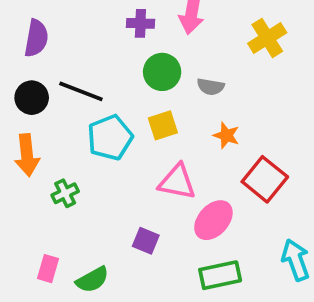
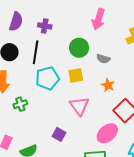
purple cross: (140, 23) -> (45, 26), moved
black line: (81, 91) -> (36, 52), turned 70
pink triangle: (177, 182) -> (79, 106), turned 35
pink ellipse: (213, 220) -> (107, 133), moved

